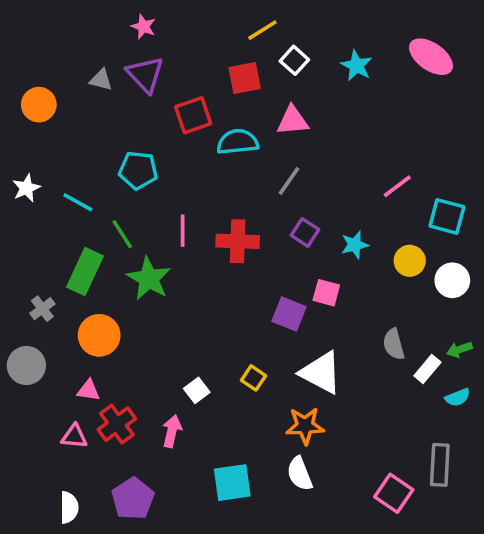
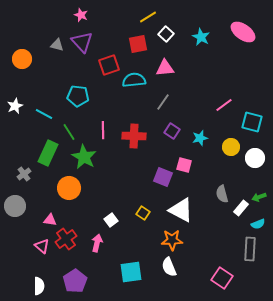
orange circle: (99, 335) -> (69, 188), moved
pink triangle: (74, 436) -> (42, 246), turned 35
gray rectangle: (440, 465) -> (250, 249), moved

